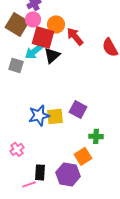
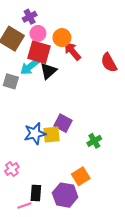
pink circle: (33, 19) -> (38, 33), moved
orange circle: (56, 24) -> (62, 38), moved
purple square: (78, 109) -> (63, 123), moved
green cross: (96, 136) -> (94, 141), moved, turned -32

